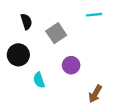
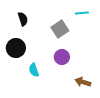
gray square: (56, 33) -> (60, 29), moved
brown arrow: (95, 94) -> (83, 82), turned 77

